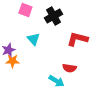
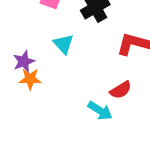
red semicircle: (69, 68) -> (121, 90), turned -40

